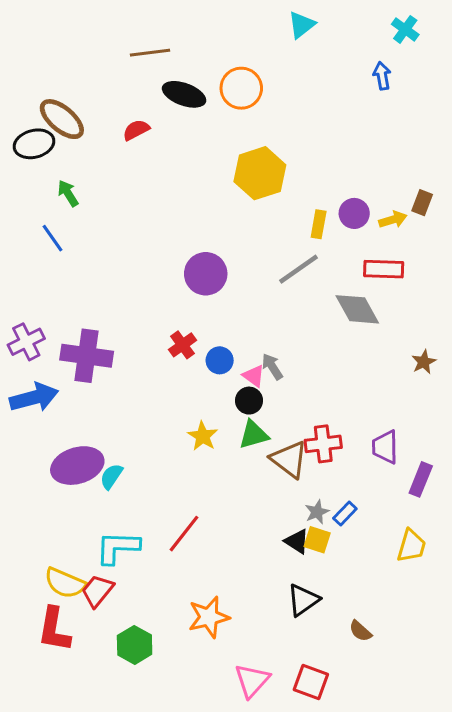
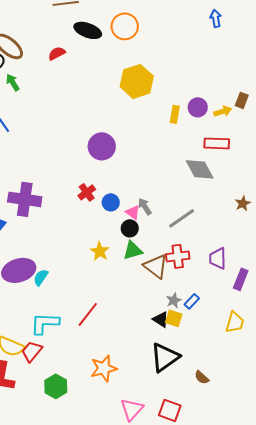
green arrow: (68, 193) -> (13, 82), moved
gray line: (298, 269) -> (182, 218), moved
black triangle: (303, 600) -> (165, 357), size x1.4

